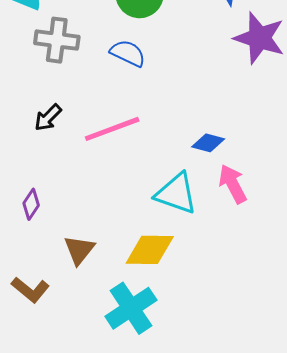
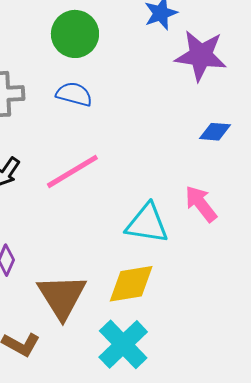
blue diamond: (208, 143) -> (215, 132), moved
brown triangle: (79, 250) -> (62, 296), size x1.6

